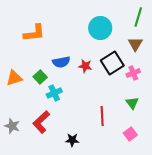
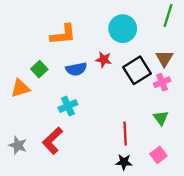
orange L-shape: (34, 33) -> (63, 35), moved
brown triangle: (135, 44) -> (164, 58), moved
red star: (85, 66) -> (104, 60), moved
green square: (40, 77) -> (39, 69), moved
black star: (72, 140) -> (124, 162), moved

